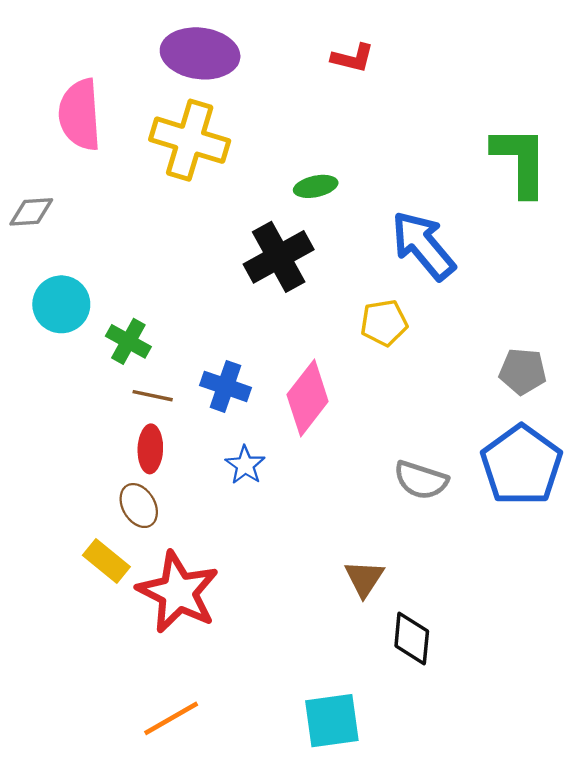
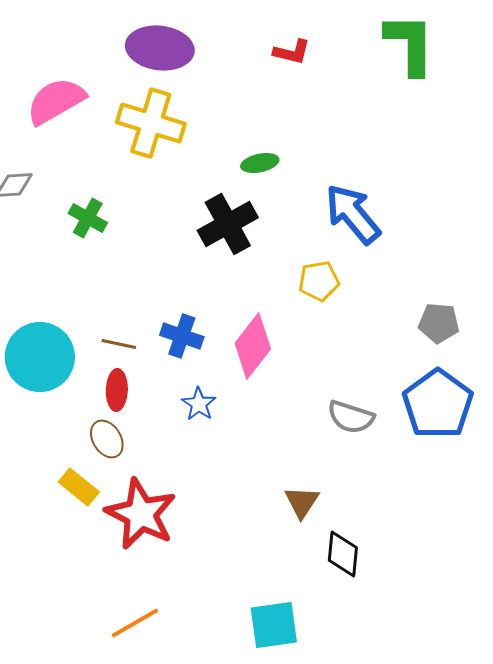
pink semicircle: (80, 115) -> (56, 101), turned 64
green L-shape: (520, 161) -> (410, 44), moved
cyan circle: (61, 304) -> (40, 357), moved, size x1.4
green cross: (128, 341) -> (88, 218), moved

